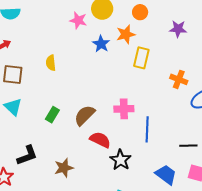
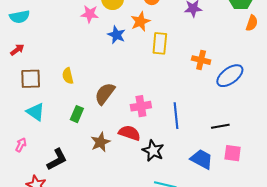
yellow semicircle: (51, 63) -> (68, 76), moved
pink cross: (124, 109) -> (141, 106), moved
brown semicircle: (85, 115) -> (105, 94), moved
brown star: (64, 168) -> (100, 142), moved

